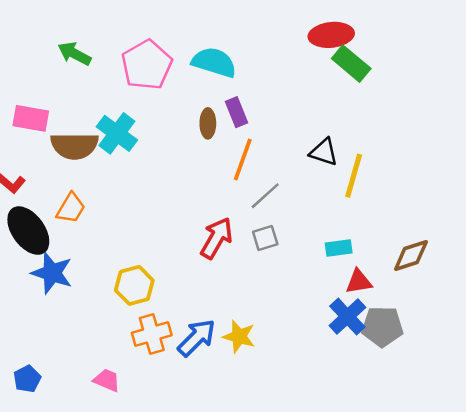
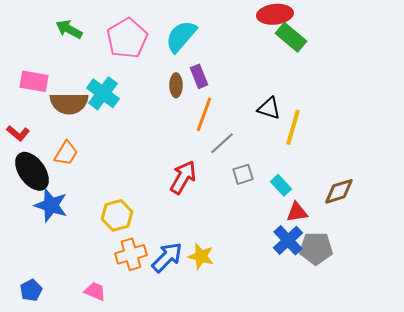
cyan semicircle: (214, 62) -> (181, 36), turned -66
gray square: (265, 238) -> (243, 174), moved
cyan rectangle: (339, 248) -> (281, 185), turned 55

